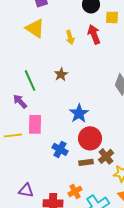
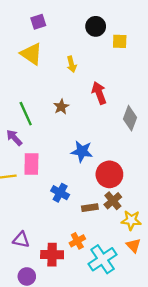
red arrow: (94, 34) -> (99, 93), moved
blue star: (79, 113) -> (82, 151), turned -30
red circle: (90, 138) -> (109, 174), moved

